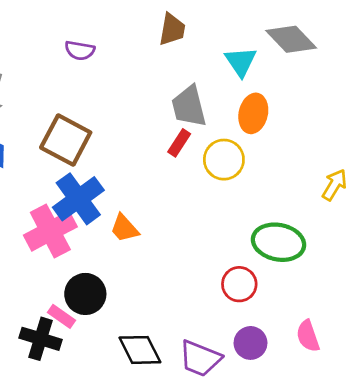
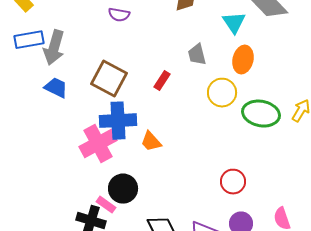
gray trapezoid: (189, 106) -> (197, 55), size x0.7
red rectangle: (179, 143) -> (162, 81), moved
blue cross: (78, 199) -> (118, 121), turned 33
green ellipse: (278, 242) -> (261, 114), moved

